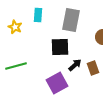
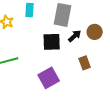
black arrow: (75, 65) -> (75, 36), moved

